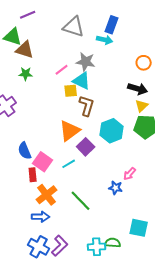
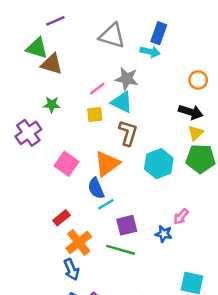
green star: (26, 74) -> (52, 105), moved
yellow square: (71, 91) -> (95, 114), moved
purple square: (86, 147) -> (127, 225), moved, turned 30
blue semicircle: (25, 151) -> (96, 188), moved
pink square: (43, 162) -> (66, 164), moved
red rectangle: (33, 175) -> (62, 218), turned 56
green line: (81, 201) -> (121, 250), turned -30
blue arrow: (41, 217) -> (71, 270), turned 66

